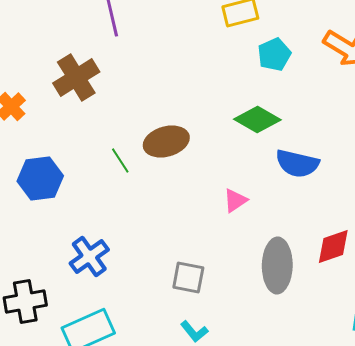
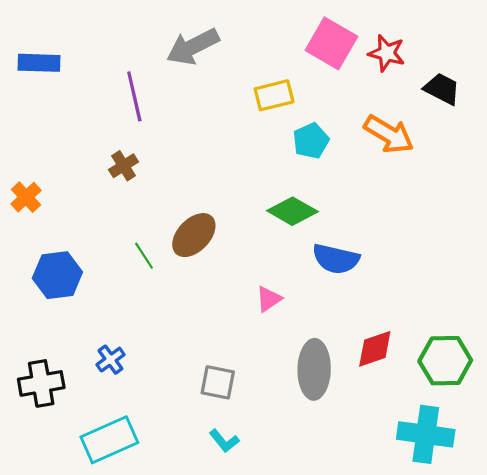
brown cross: (76, 78) -> (123, 166), moved, size x0.6
brown ellipse: (166, 142) -> (194, 235), turned -30
blue cross: (89, 256) -> (110, 360), size x0.7
black cross: (25, 302) -> (41, 383), moved

